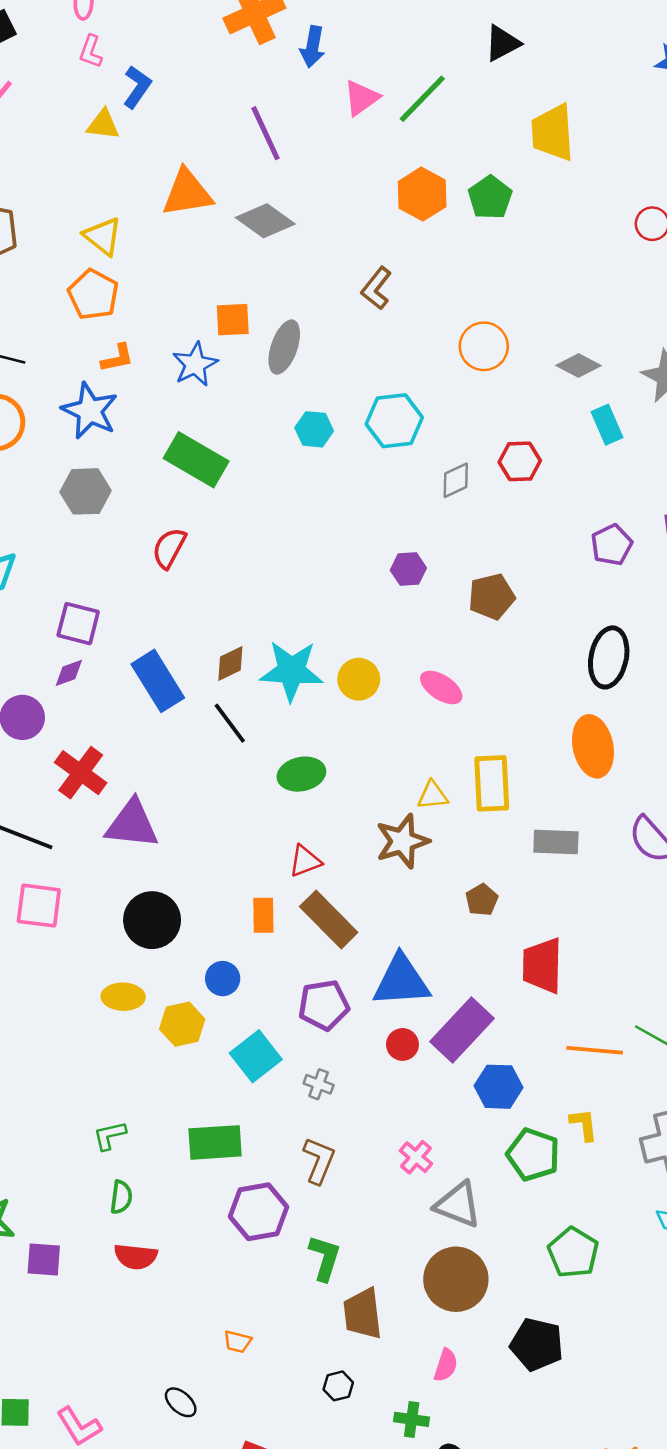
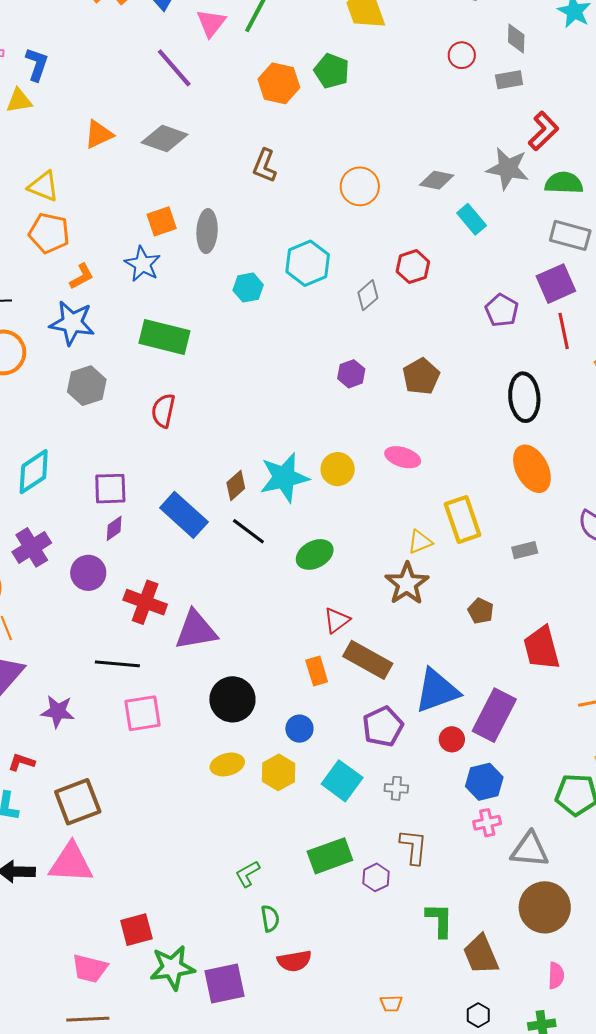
purple line: (266, 133) -> (174, 68), moved
orange triangle: (187, 193) -> (99, 134), size x0.7
gray rectangle: (556, 842) -> (525, 550), size x0.7
blue hexagon: (499, 1087) -> (484, 782), moved
pink cross: (416, 1157) -> (487, 823), turned -36
purple hexagon: (259, 1212) -> (376, 877), moved, size x0.6
purple square: (44, 1259) -> (225, 983), size x1.4

